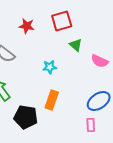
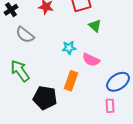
pink semicircle: (100, 61) -> (91, 60), moved

